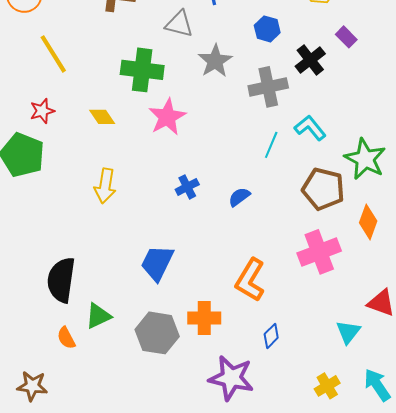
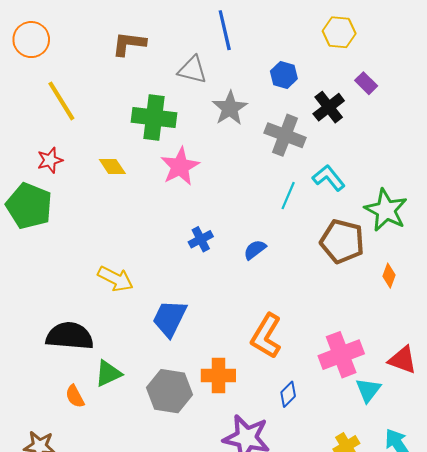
gray cross: (268, 87) -> (285, 135), turned 33
yellow arrow: (105, 186) -> (115, 279), moved, turned -72
orange diamond: (368, 222) -> (389, 276), size x0.7
pink cross: (319, 252) -> (341, 355), moved
black semicircle: (61, 280) -> (70, 336), turned 87

